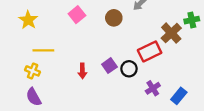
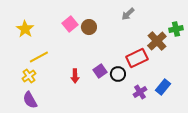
brown circle: (114, 18) -> (89, 27), moved
yellow line: (43, 50) -> (39, 57), turned -30
yellow cross: (33, 71) -> (29, 76), turned 32
blue rectangle: (179, 96) -> (163, 87), moved

